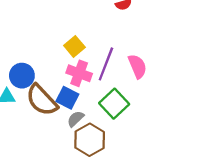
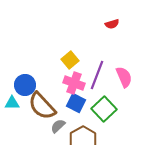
blue square: (67, 98) -> (76, 103), moved
gray semicircle: (76, 119) -> (58, 126), moved

